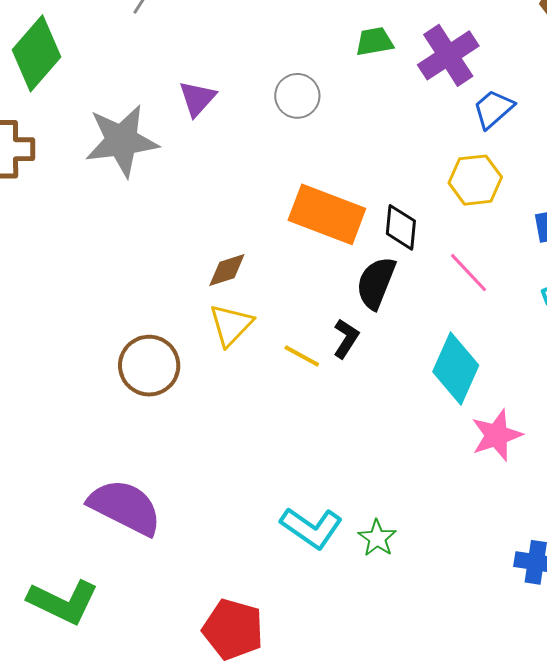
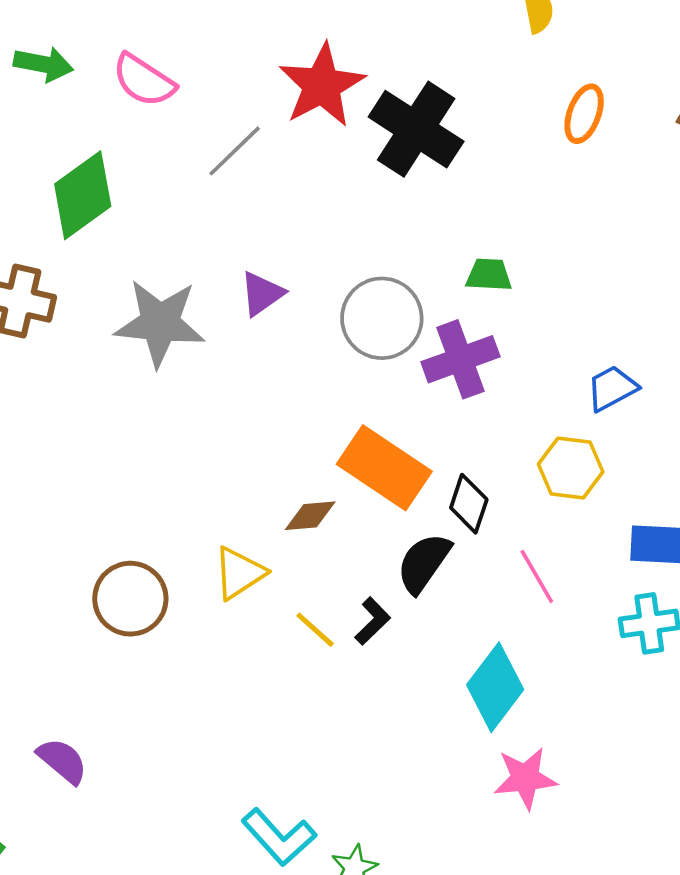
purple cross: (448, 55) -> (460, 359), moved
gray circle: (297, 96) -> (382, 318), size x1.5
brown diamond: (227, 270) -> (310, 516), moved
purple semicircle: (125, 507) -> (62, 761), size x0.6

